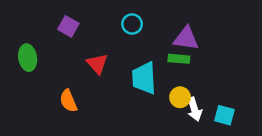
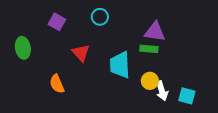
cyan circle: (132, 24) -> (100, 17), moved

